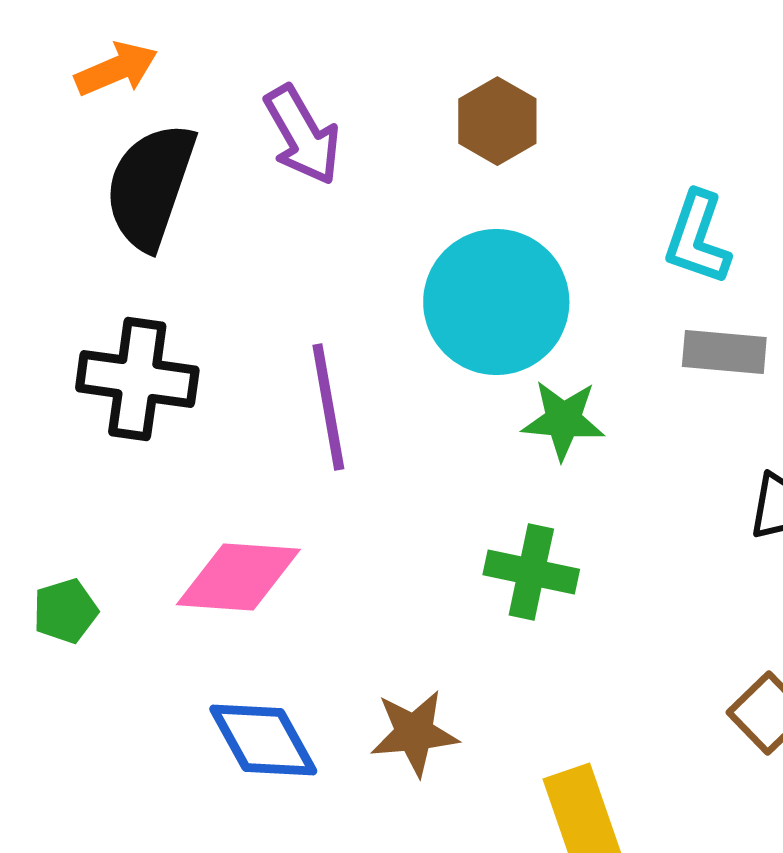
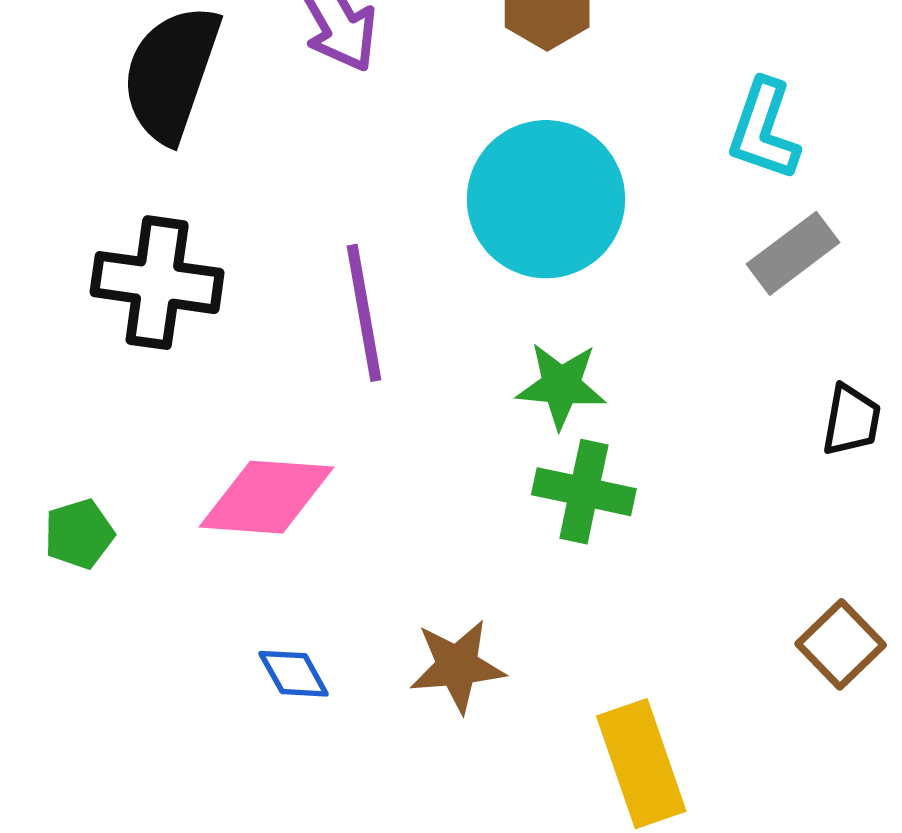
gray rectangle: (724, 352) -> (793, 253), turned -42
green star: (563, 420) -> (561, 385), moved
blue diamond: (263, 740) -> (294, 674), size x0.6

